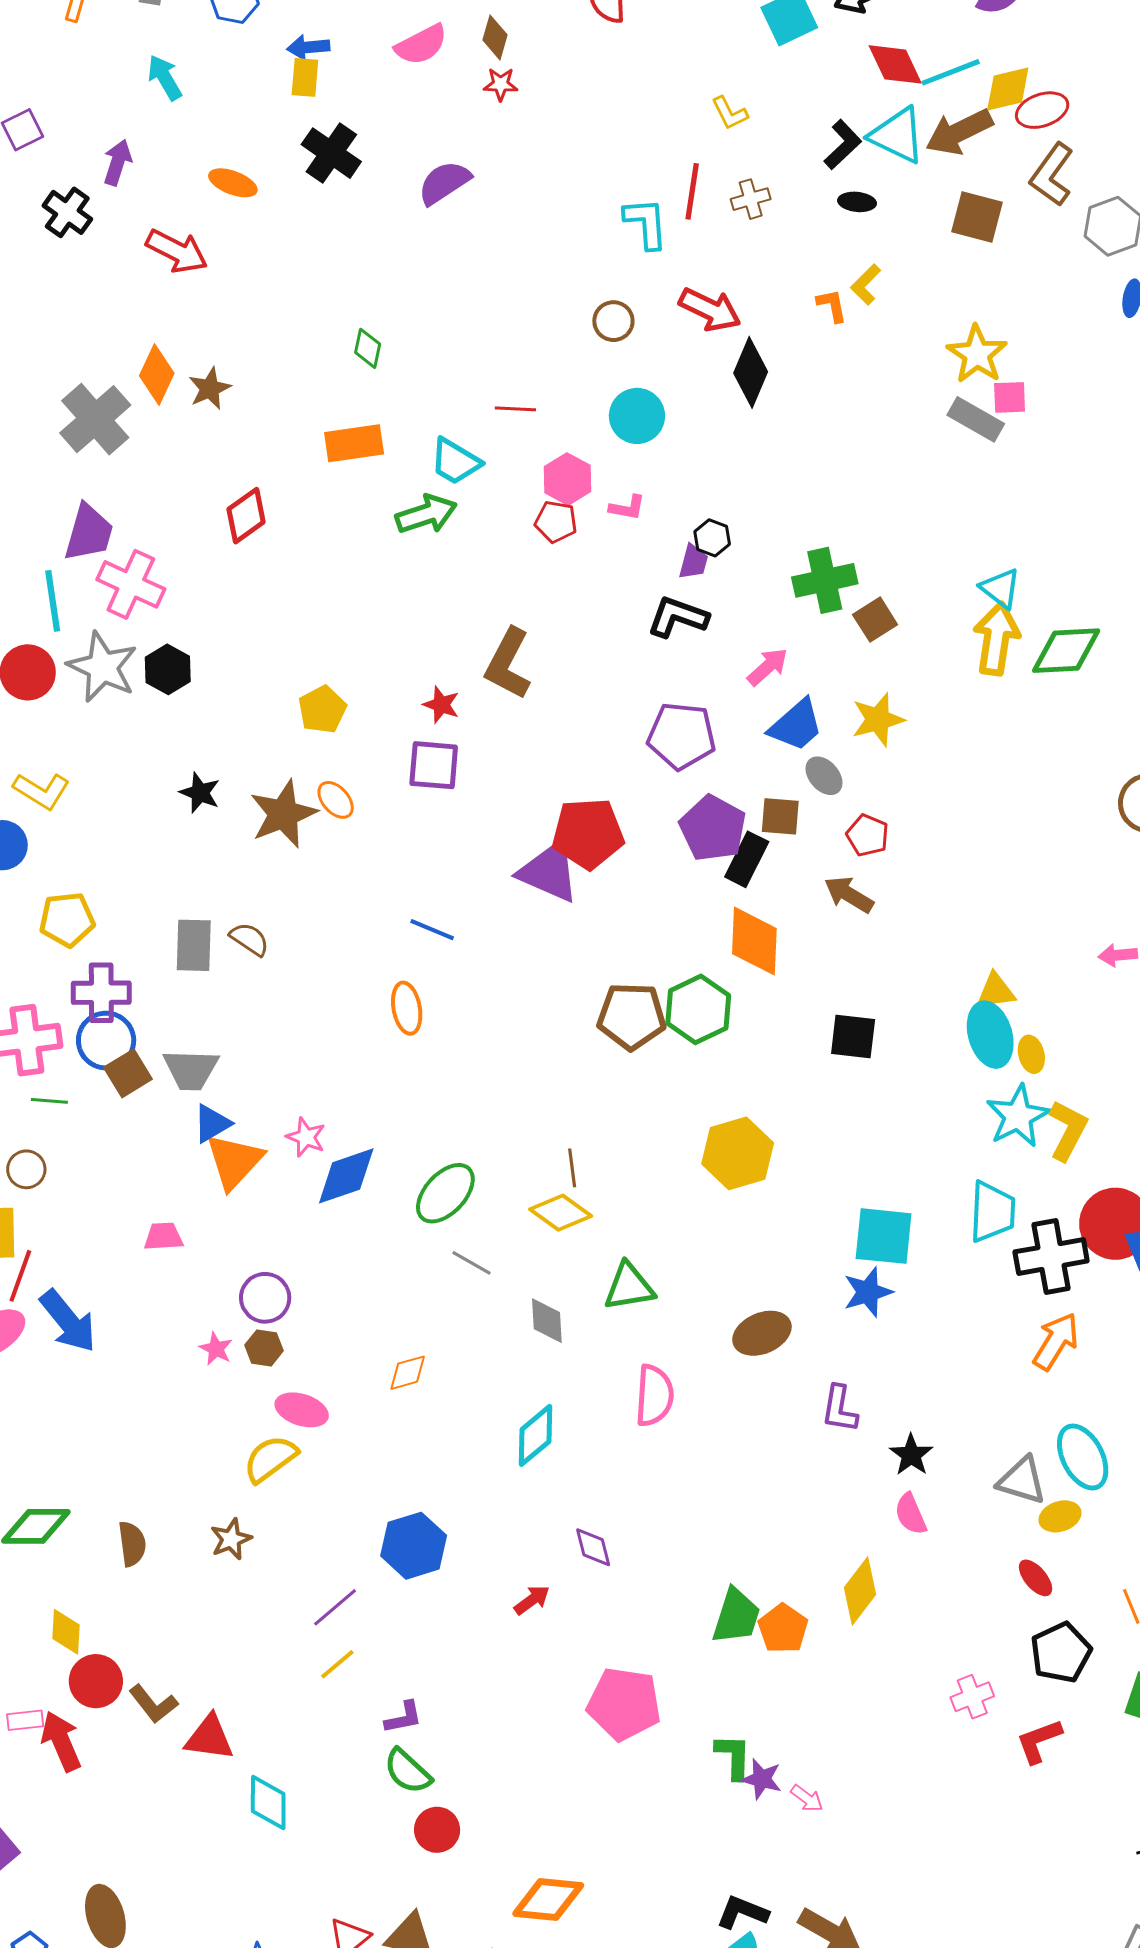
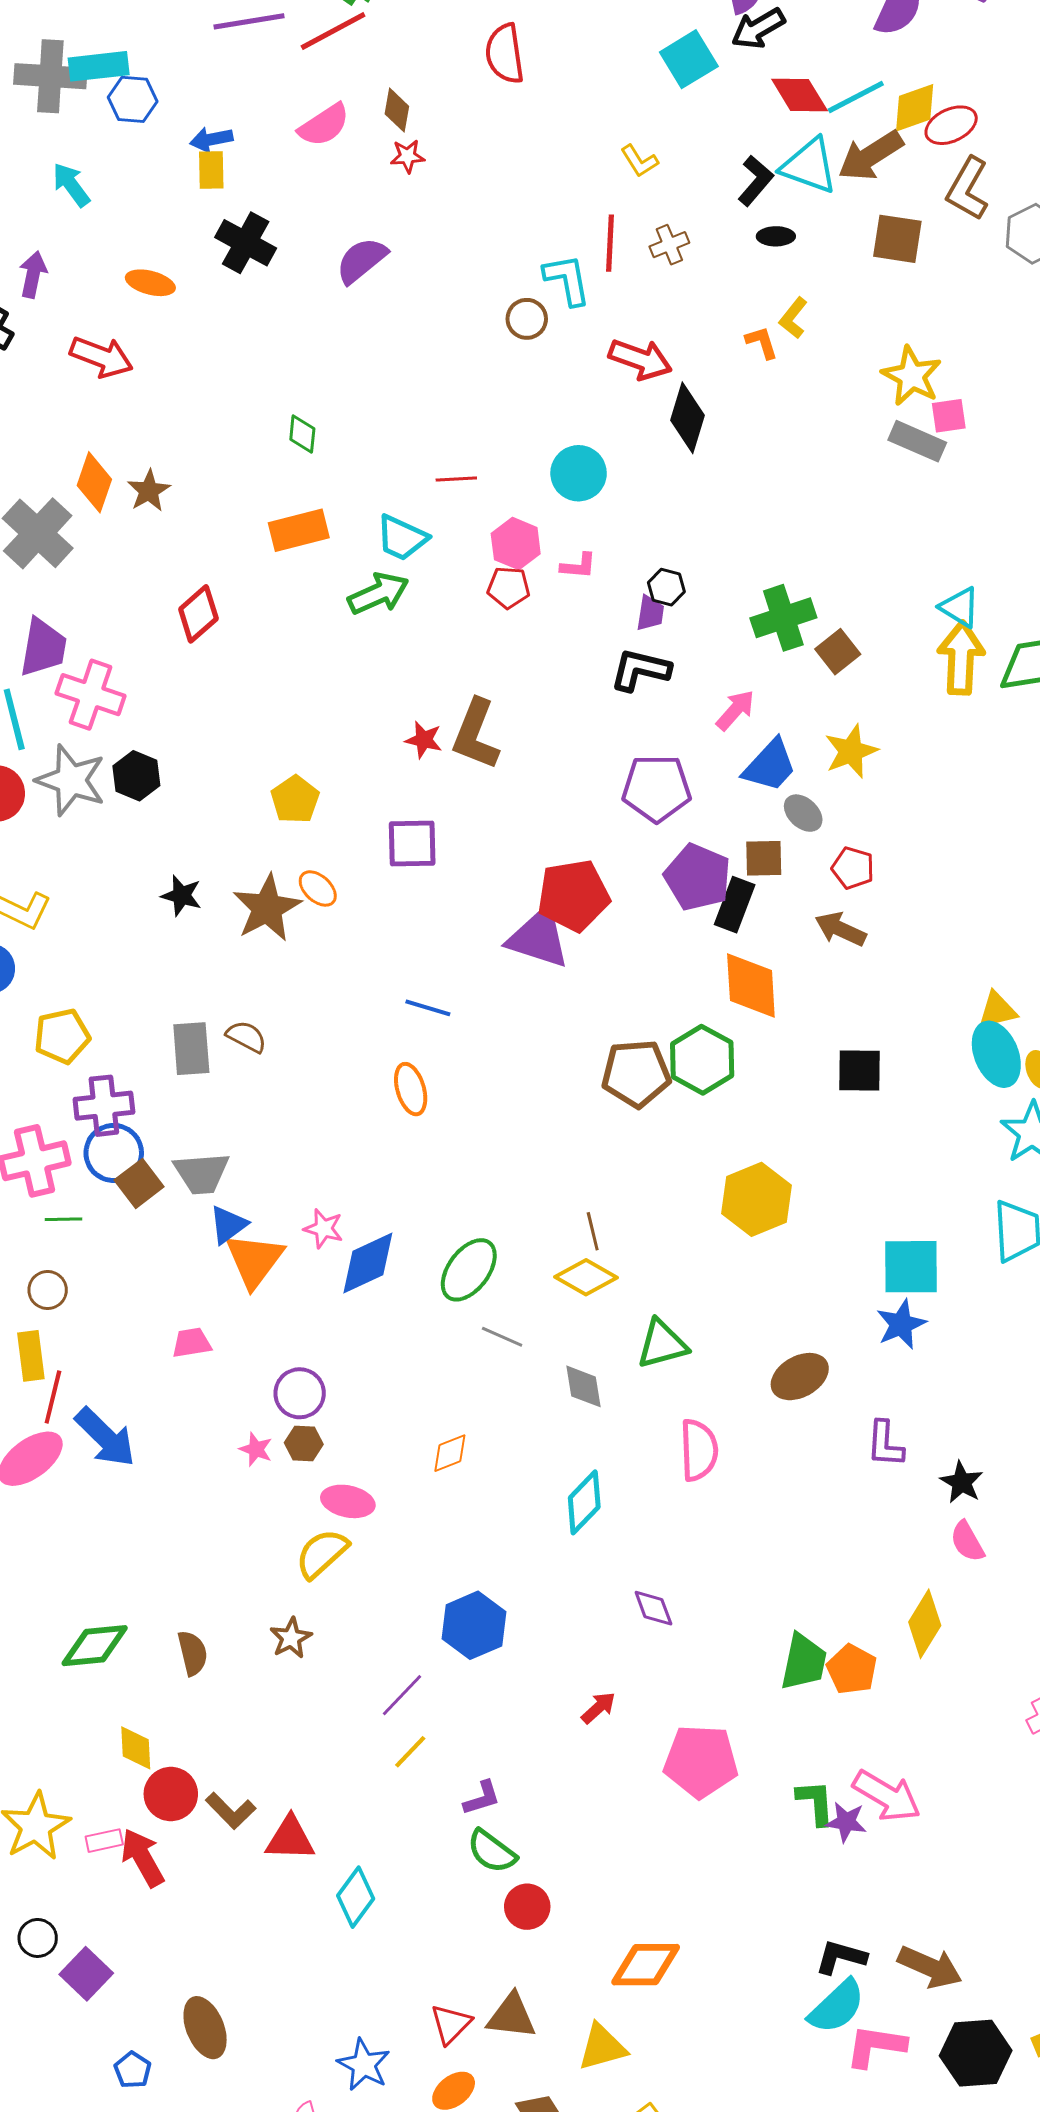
brown circle: (613, 321) -> (527, 319), moved
red star: (441, 705) -> (424, 740), moved
red arrow: (532, 1600) -> (598, 1708), moved
pink arrow: (807, 1798) -> (887, 1796), moved, size x2.0
cyan diamond: (268, 1802) -> (356, 1897), turned 42

